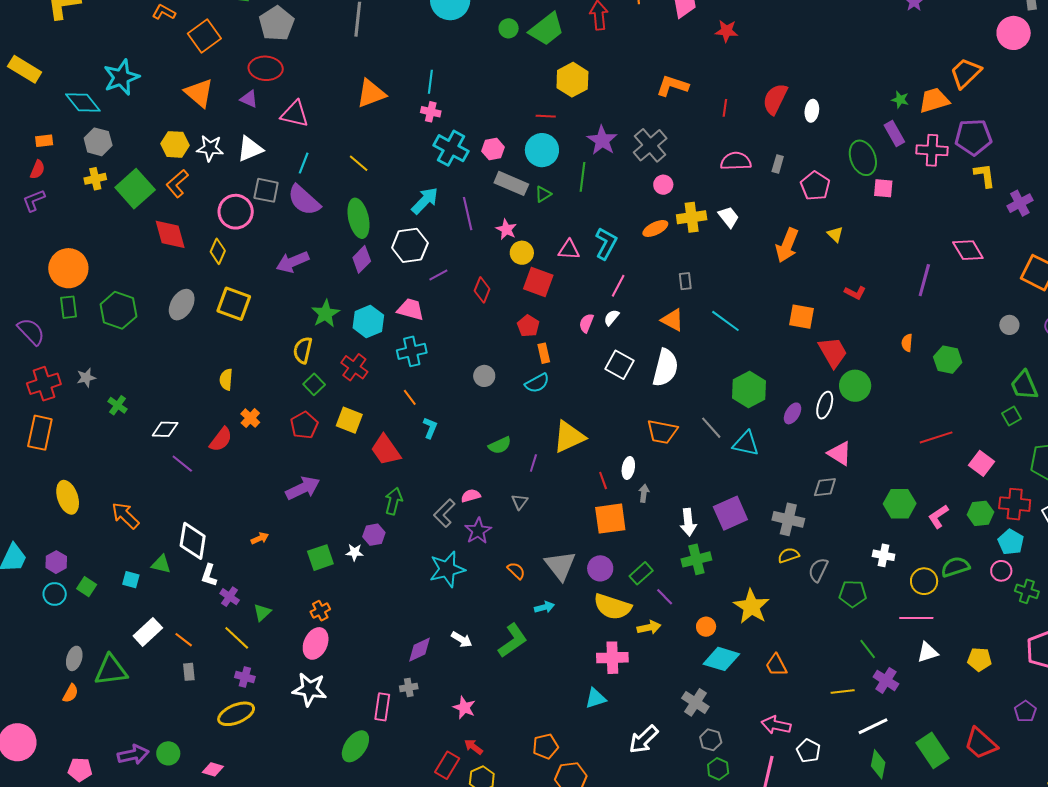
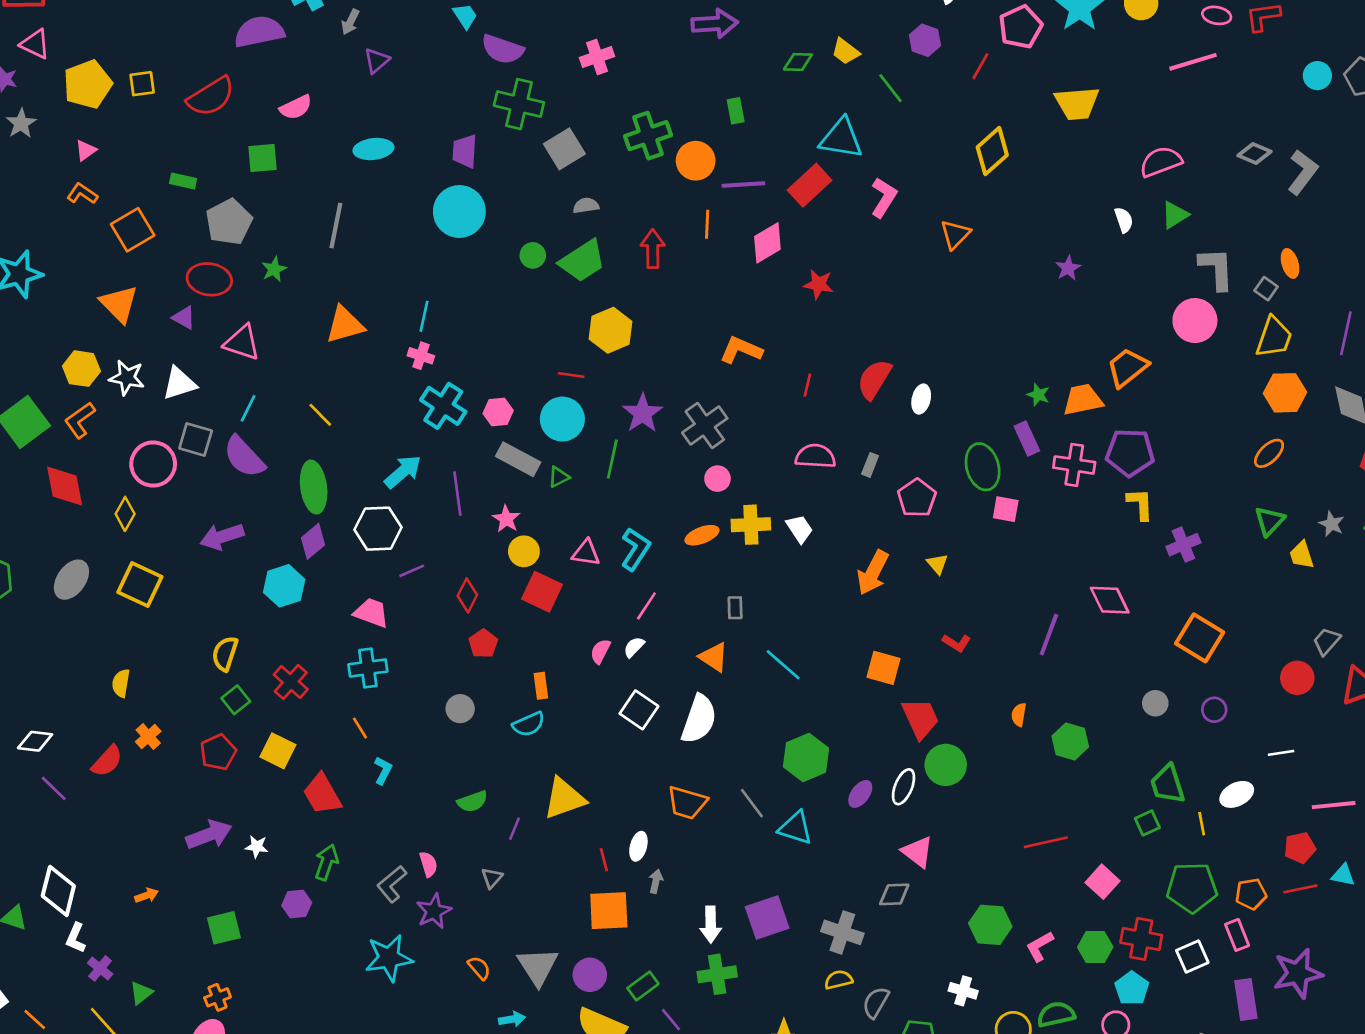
green star: (325, 314) -> (274, 269), moved, size x0.7
cyan hexagon: (368, 322) -> (284, 586), moved
red pentagon: (528, 326) -> (483, 644), moved
pink semicircle: (471, 496) -> (428, 864), turned 84
white star: (355, 552) -> (257, 847), moved

